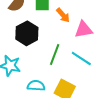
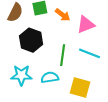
cyan semicircle: (36, 86) -> (50, 77), moved

